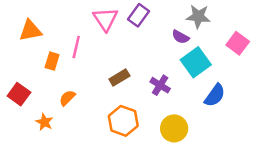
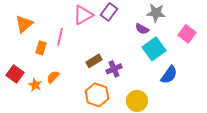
pink triangle: (105, 19) -> (83, 15), turned 35
orange triangle: (30, 31) -> (24, 24), turned -30
purple cross: (160, 85) -> (114, 69), moved, turned 35
orange star: (44, 122) -> (35, 85), moved

